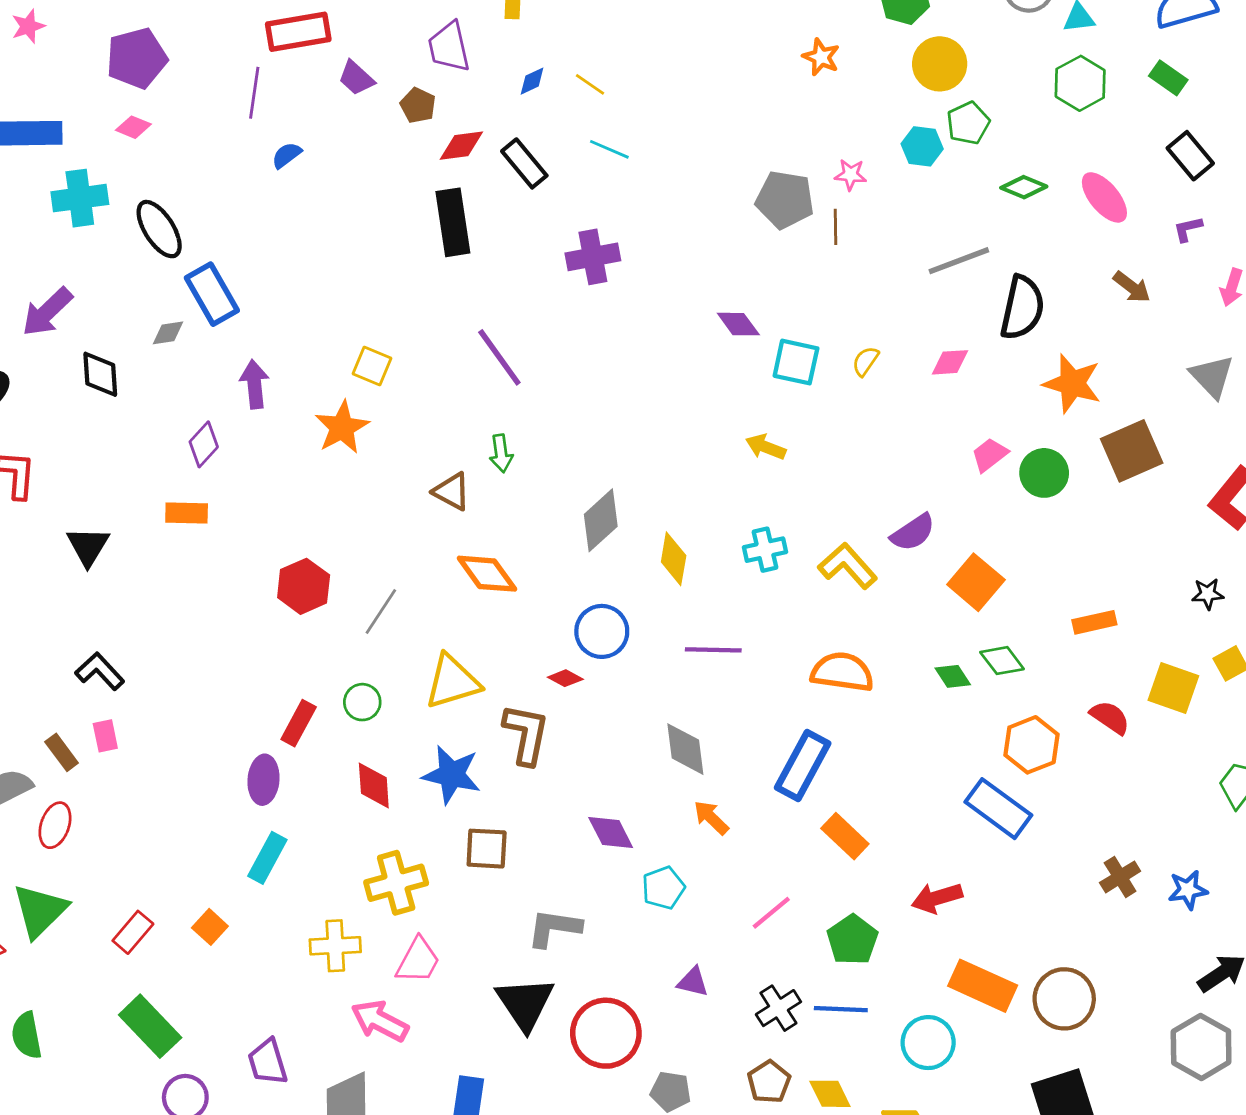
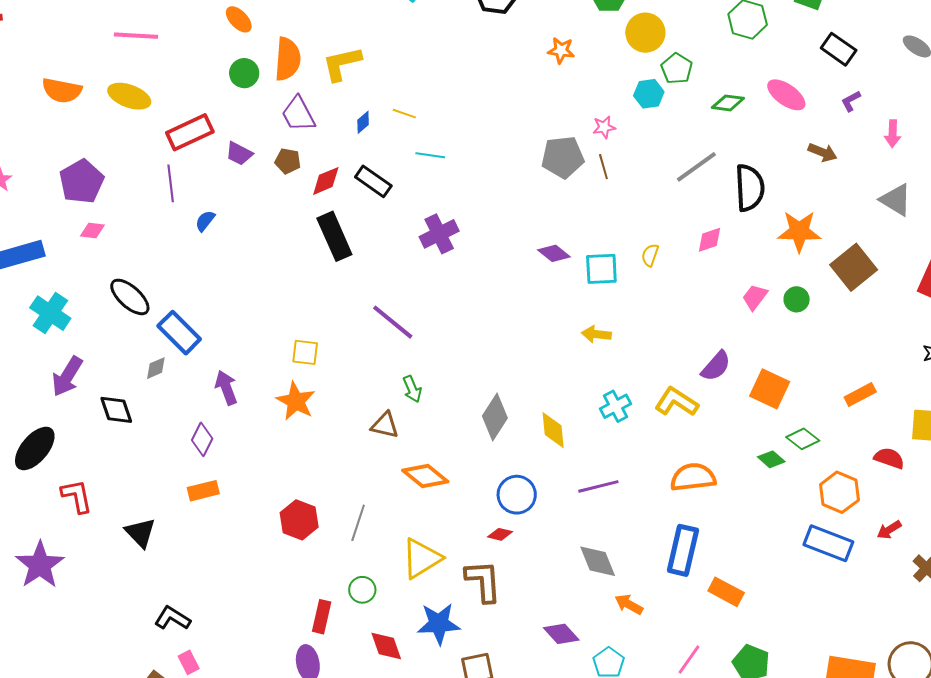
cyan cross: (80, 198) -> (50, 313), moved, turned -33
green circle: (1044, 473) -> (797, 299), size x0.7
red arrow: (937, 898) -> (889, 530), moved, size x0.7

